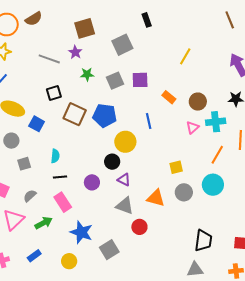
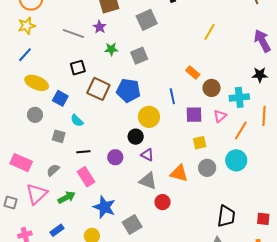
purple square: (140, 80) -> (194, 115), moved
brown circle: (198, 102) -> (211, 88), moved
pink triangle: (193, 127) -> (220, 116), moved
cyan semicircle: (55, 156) -> (77, 121), moved, turned 128
gray square: (24, 164) -> (59, 136), moved, turned 32

